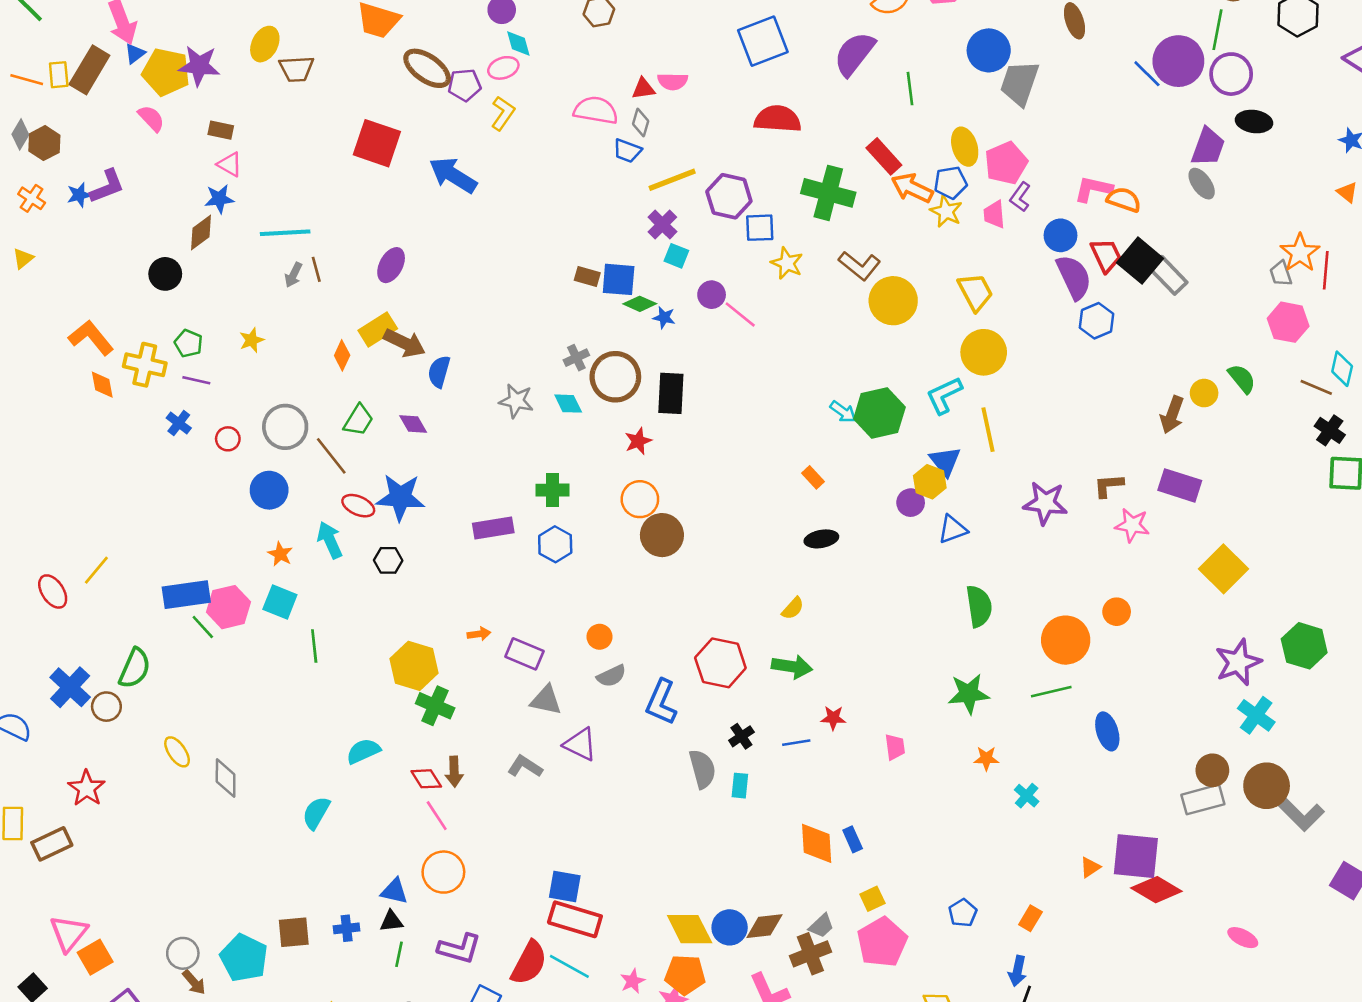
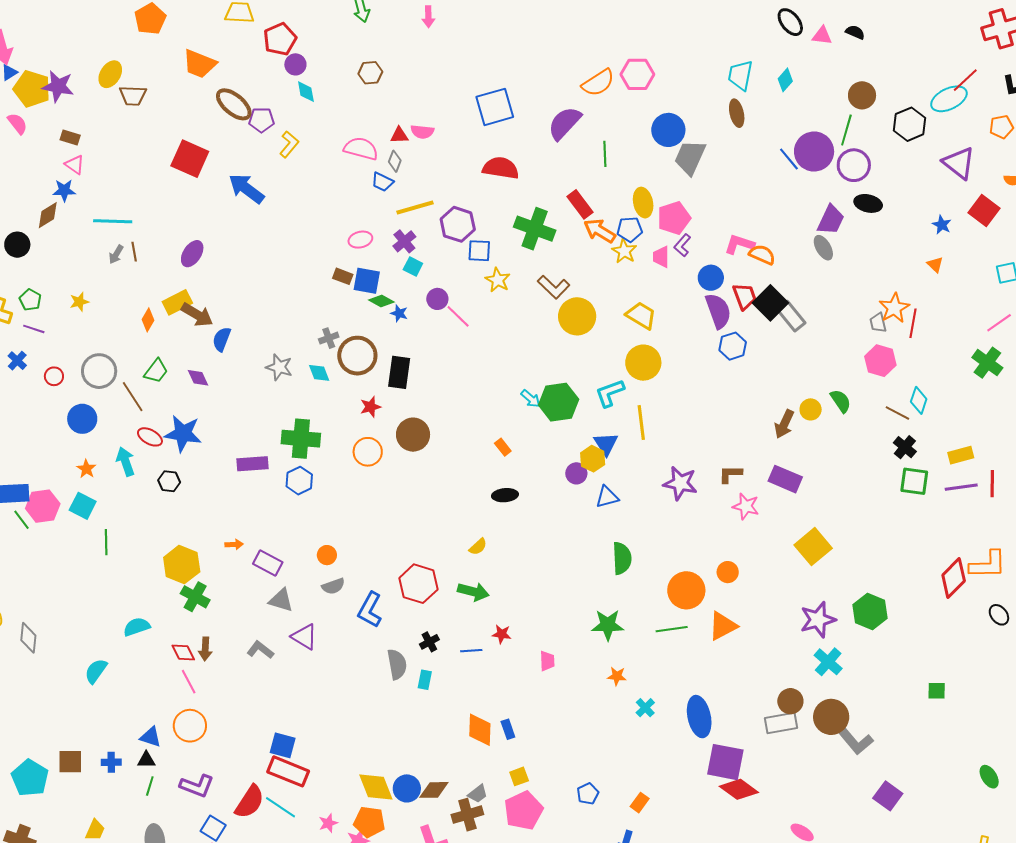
pink ellipse: (503, 68) -> (360, 240), moved
yellow trapezoid: (975, 292) -> (641, 316), turned -36
green cross: (553, 490) -> (301, 439), size x1.5
brown circle: (662, 535) -> (413, 435), moved
blue ellipse: (1107, 731) -> (699, 717), moved, size x1.4
orange triangle: (1090, 867) -> (723, 626), moved, size x1.8

